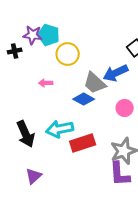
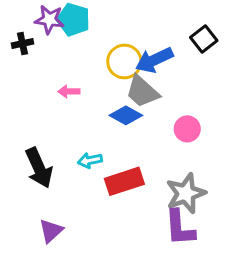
yellow circle: (68, 54) -> (124, 62), moved
blue arrow: (116, 73) -> (154, 60), moved
cyan arrow: (60, 129) -> (90, 160), size x0.6

